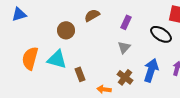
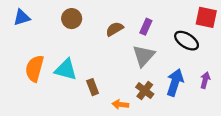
brown semicircle: (92, 15) -> (115, 29), moved
brown circle: (66, 30) -> (72, 19), moved
gray triangle: (124, 47) -> (144, 56), size x1.5

